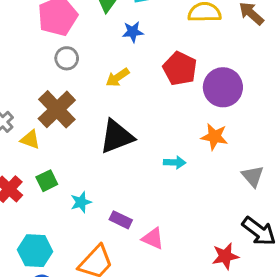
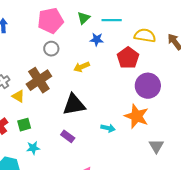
red pentagon: (180, 69) -> (128, 58), moved
orange star: (214, 137) -> (137, 116), size x1.4
cyan star: (81, 202) -> (33, 148), moved
purple rectangle: (121, 220) -> (68, 136), moved

